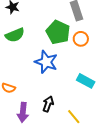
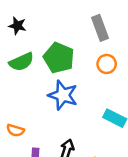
green pentagon: (58, 32) -> (59, 58), moved

